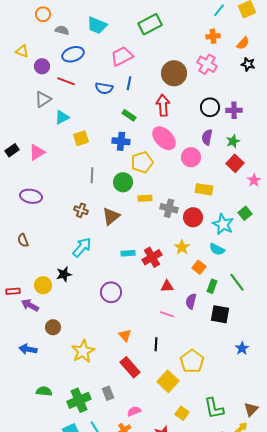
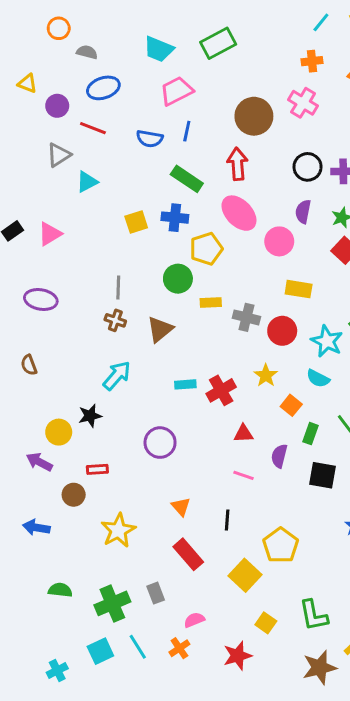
cyan trapezoid: (97, 25) -> (159, 49), moved
green rectangle: (129, 115) -> (187, 179), size x1.5
yellow square: (81, 138) -> (136, 222), moved
gray line: (92, 175) -> (118, 288), moved
red rectangle: (13, 291) -> (97, 469), moved

